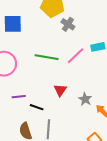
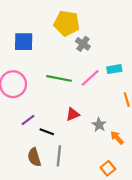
red triangle: (60, 90) -> (73, 114), turned 32
purple line: (19, 97) -> (28, 120), turned -32

